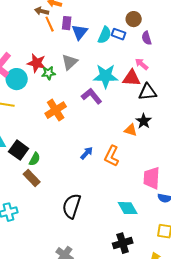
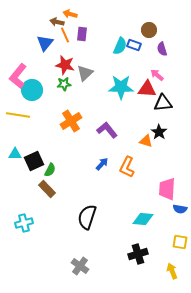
blue triangle: (80, 32) -> (45, 43), moved
red star: (37, 63) -> (65, 65), moved
purple L-shape: (92, 96) -> (107, 130), moved
black square: (19, 150) -> (34, 161), turned 30
cyan diamond: (128, 208) -> (143, 219), turned -55

